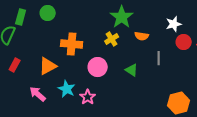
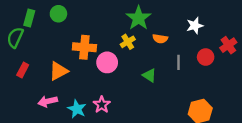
red circle: (184, 42) -> (206, 57), moved
pink circle: (98, 67) -> (107, 62), moved
cyan star: (67, 89) -> (77, 109), moved
pink arrow: (38, 94) -> (48, 101), turned -54

